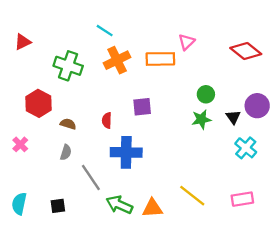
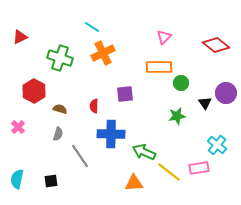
orange rectangle: (160, 59) -> (159, 67), moved
green star: (201, 119) -> (177, 116), moved
cyan cross: (246, 148) -> (217, 145), moved
pink rectangle: (242, 199) -> (199, 168), moved
green arrow: (119, 205) -> (144, 152), moved

